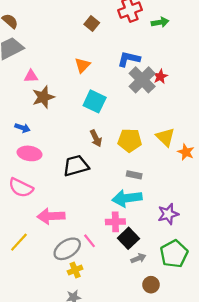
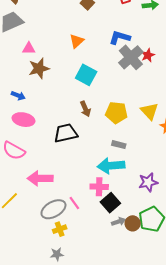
brown circle: (151, 285) -> (133, 223), moved

